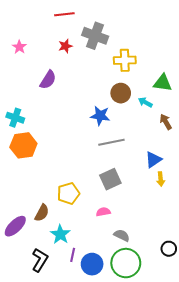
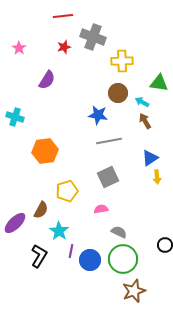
brown arrow: (166, 122) -> (145, 121), moved
orange hexagon: (23, 145) -> (45, 151), moved

